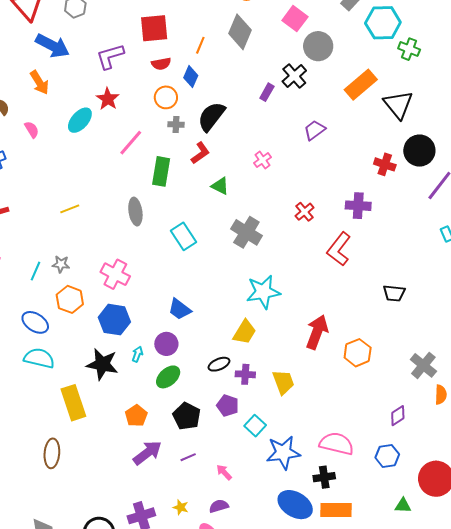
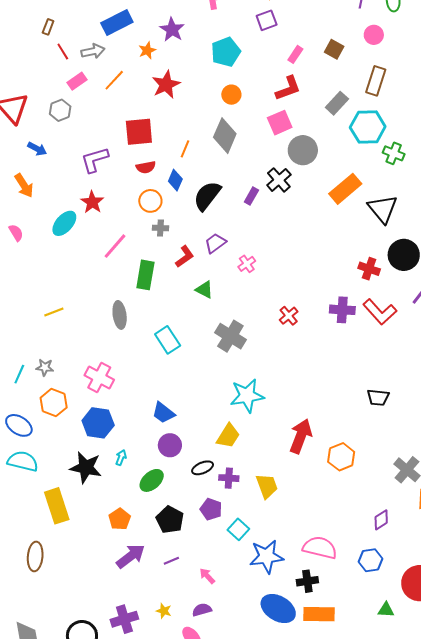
pink square: (295, 19) -> (280, 123), turned 30
blue arrow: (52, 46) -> (37, 149), size x0.6
black semicircle: (211, 116) -> (207, 196), moved
purple trapezoid: (314, 130) -> (215, 243), moved
red L-shape: (339, 249) -> (380, 312), moved, turned -80
purple circle: (166, 344) -> (170, 445), moved

